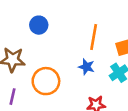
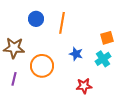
orange line: (94, 37) -> (62, 23), moved

